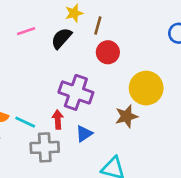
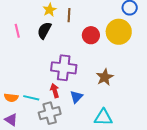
pink line: (26, 31) -> (17, 31), turned -72
red circle: (108, 52) -> (91, 35), moved
yellow circle: (146, 88) -> (119, 32), moved

